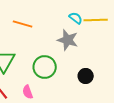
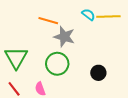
orange line: (23, 24) -> (48, 21), moved
gray star: (68, 40) -> (64, 37), moved

